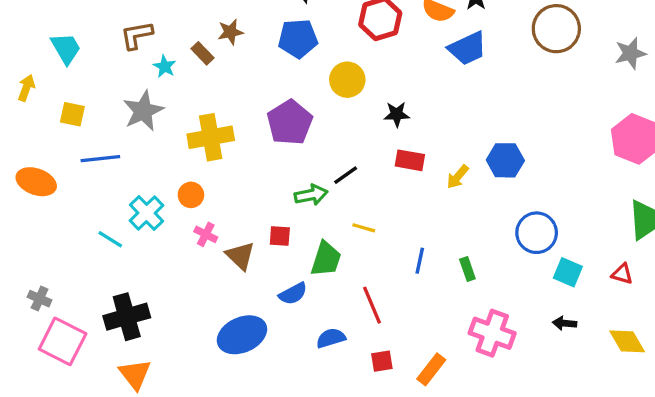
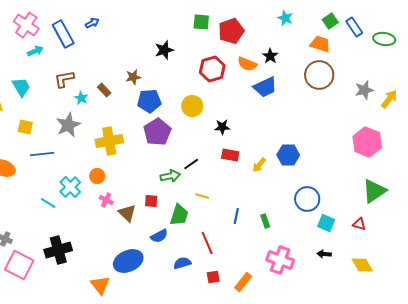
brown star: (230, 32) -> (133, 77), moved
blue pentagon: (298, 39) -> (149, 101), moved
orange triangle: (135, 374) -> (100, 285), moved

